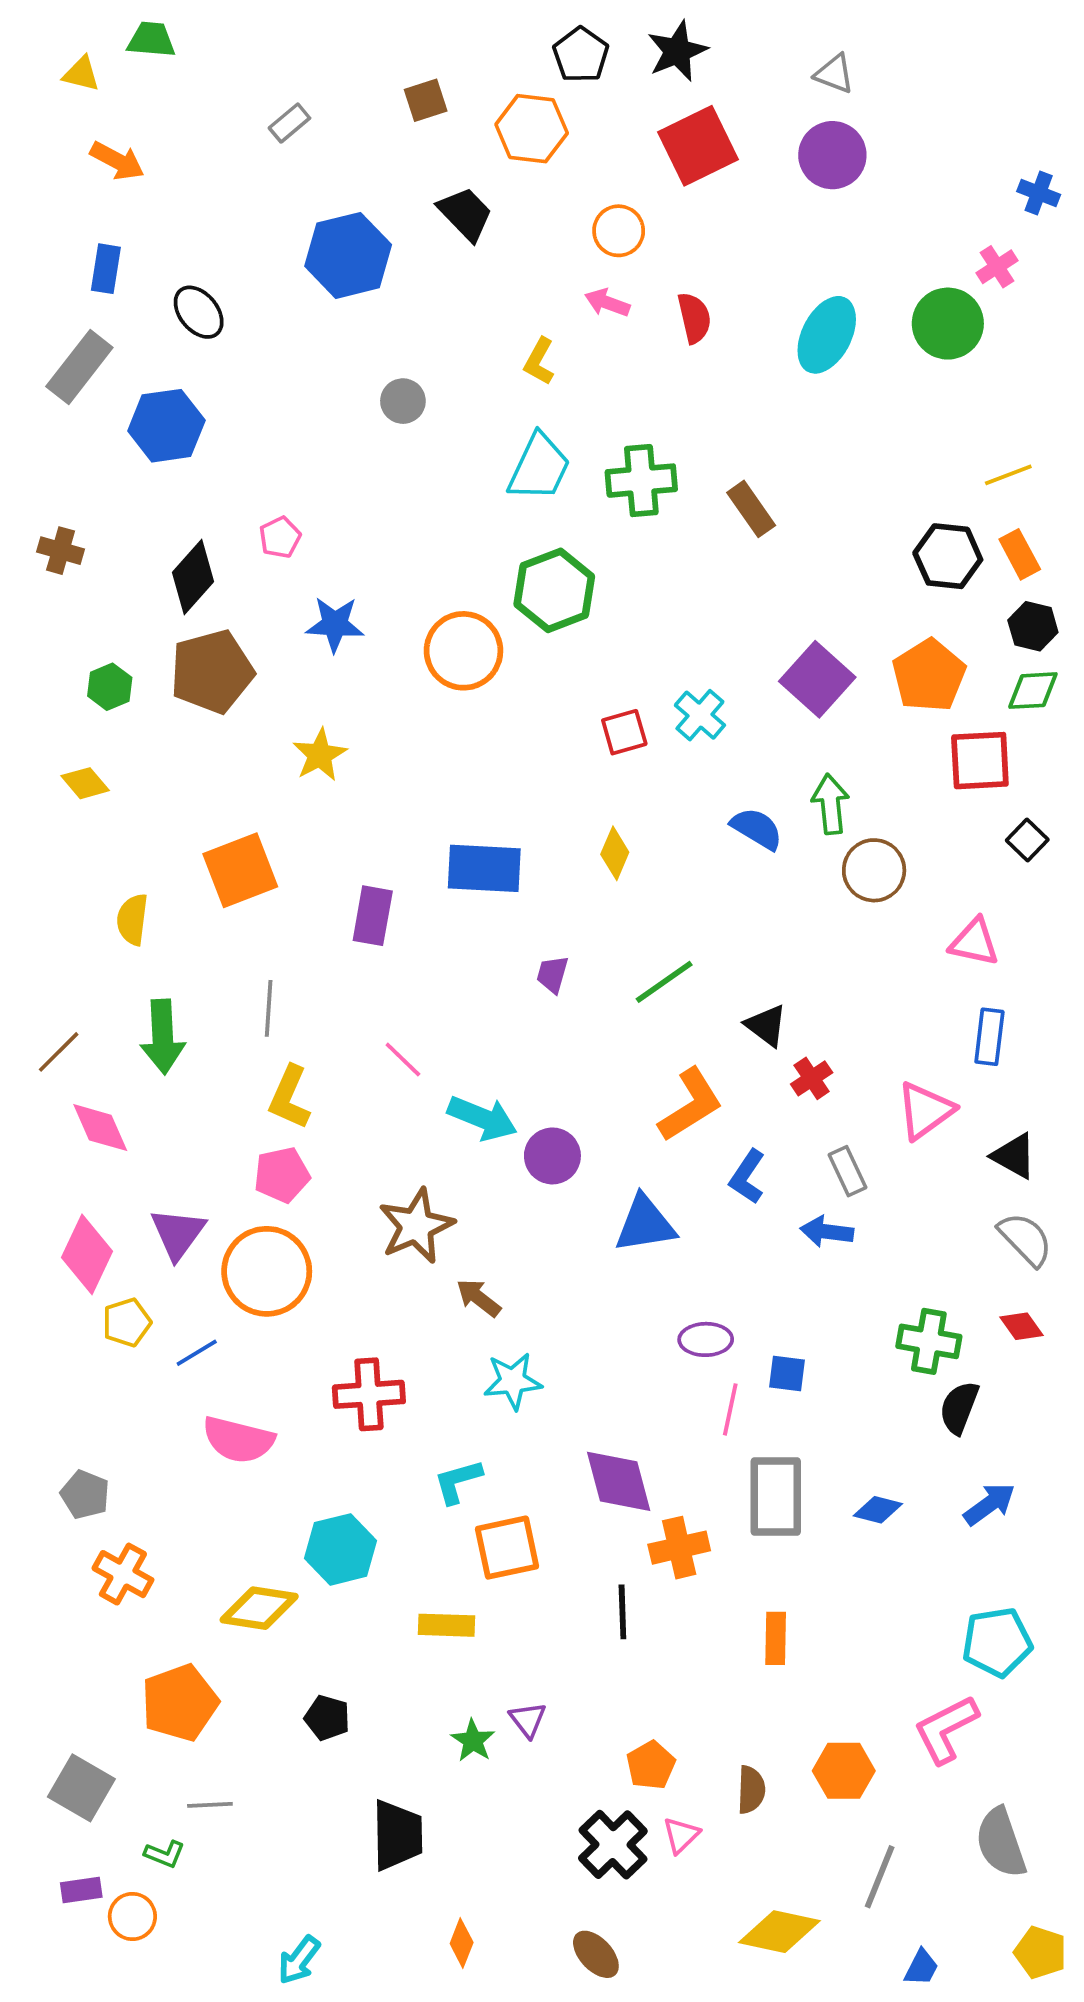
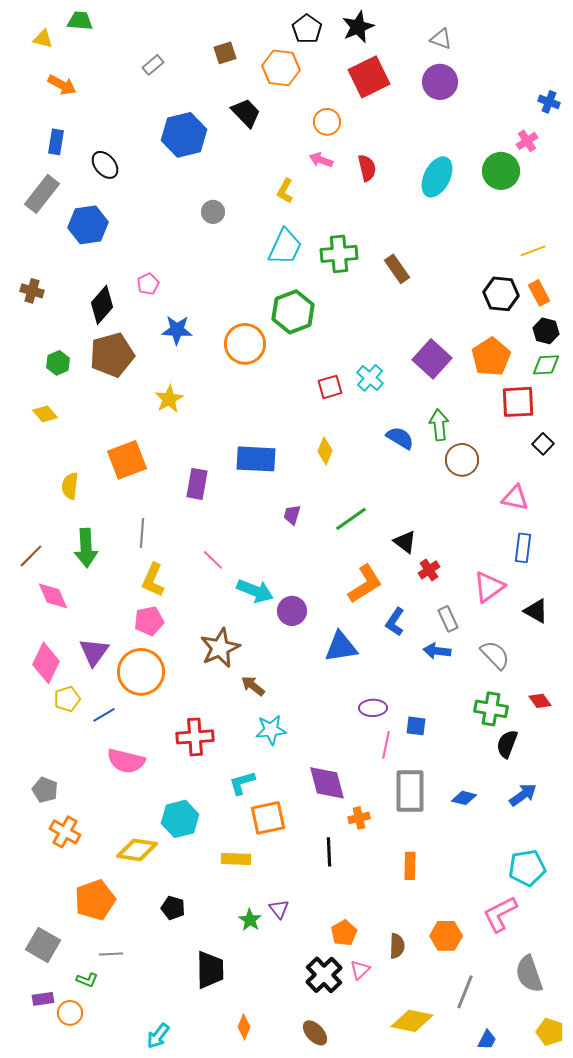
gray semicircle: (1025, 1239) -> (495, 655), moved
orange cross: (679, 1548) -> (359, 818), size x0.7

